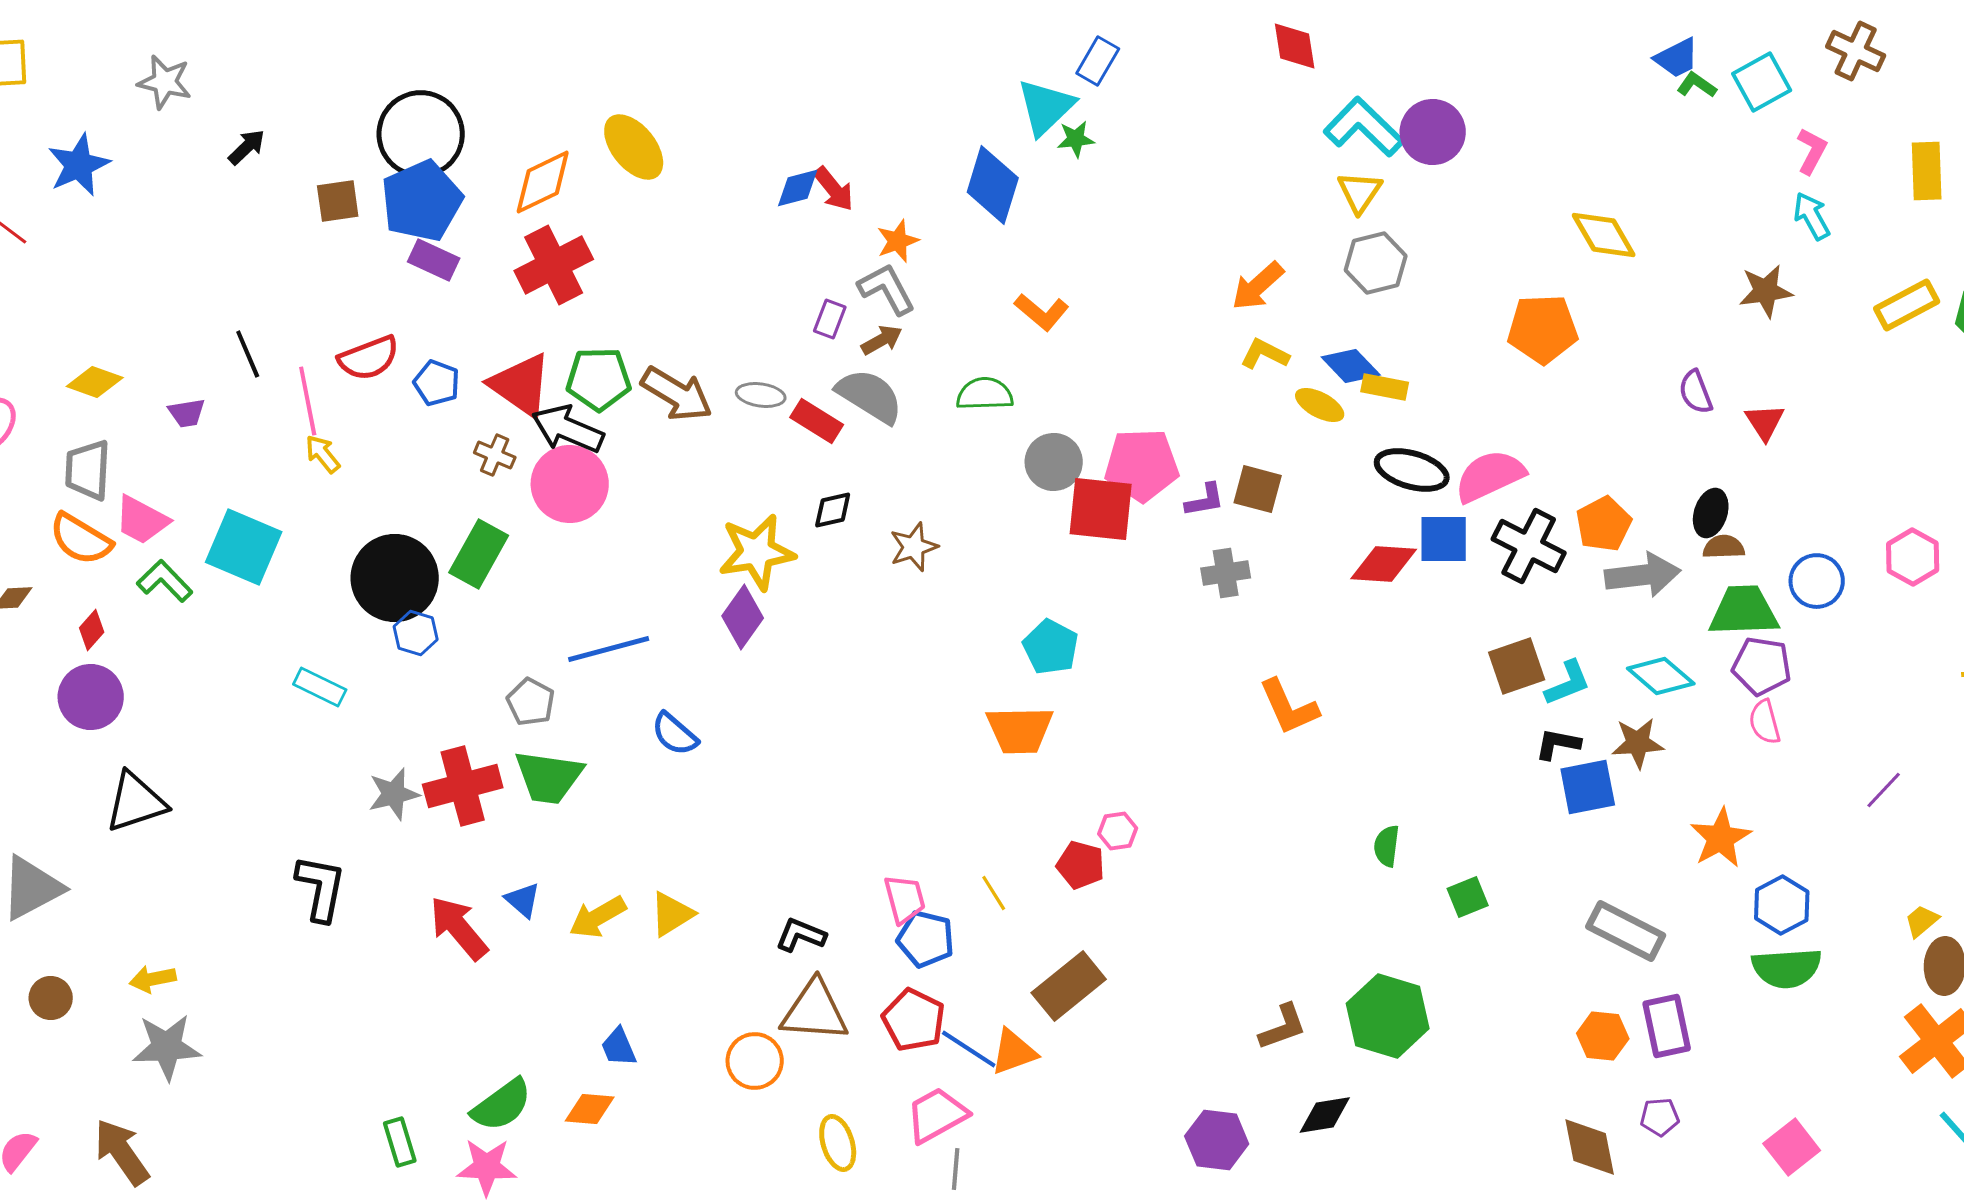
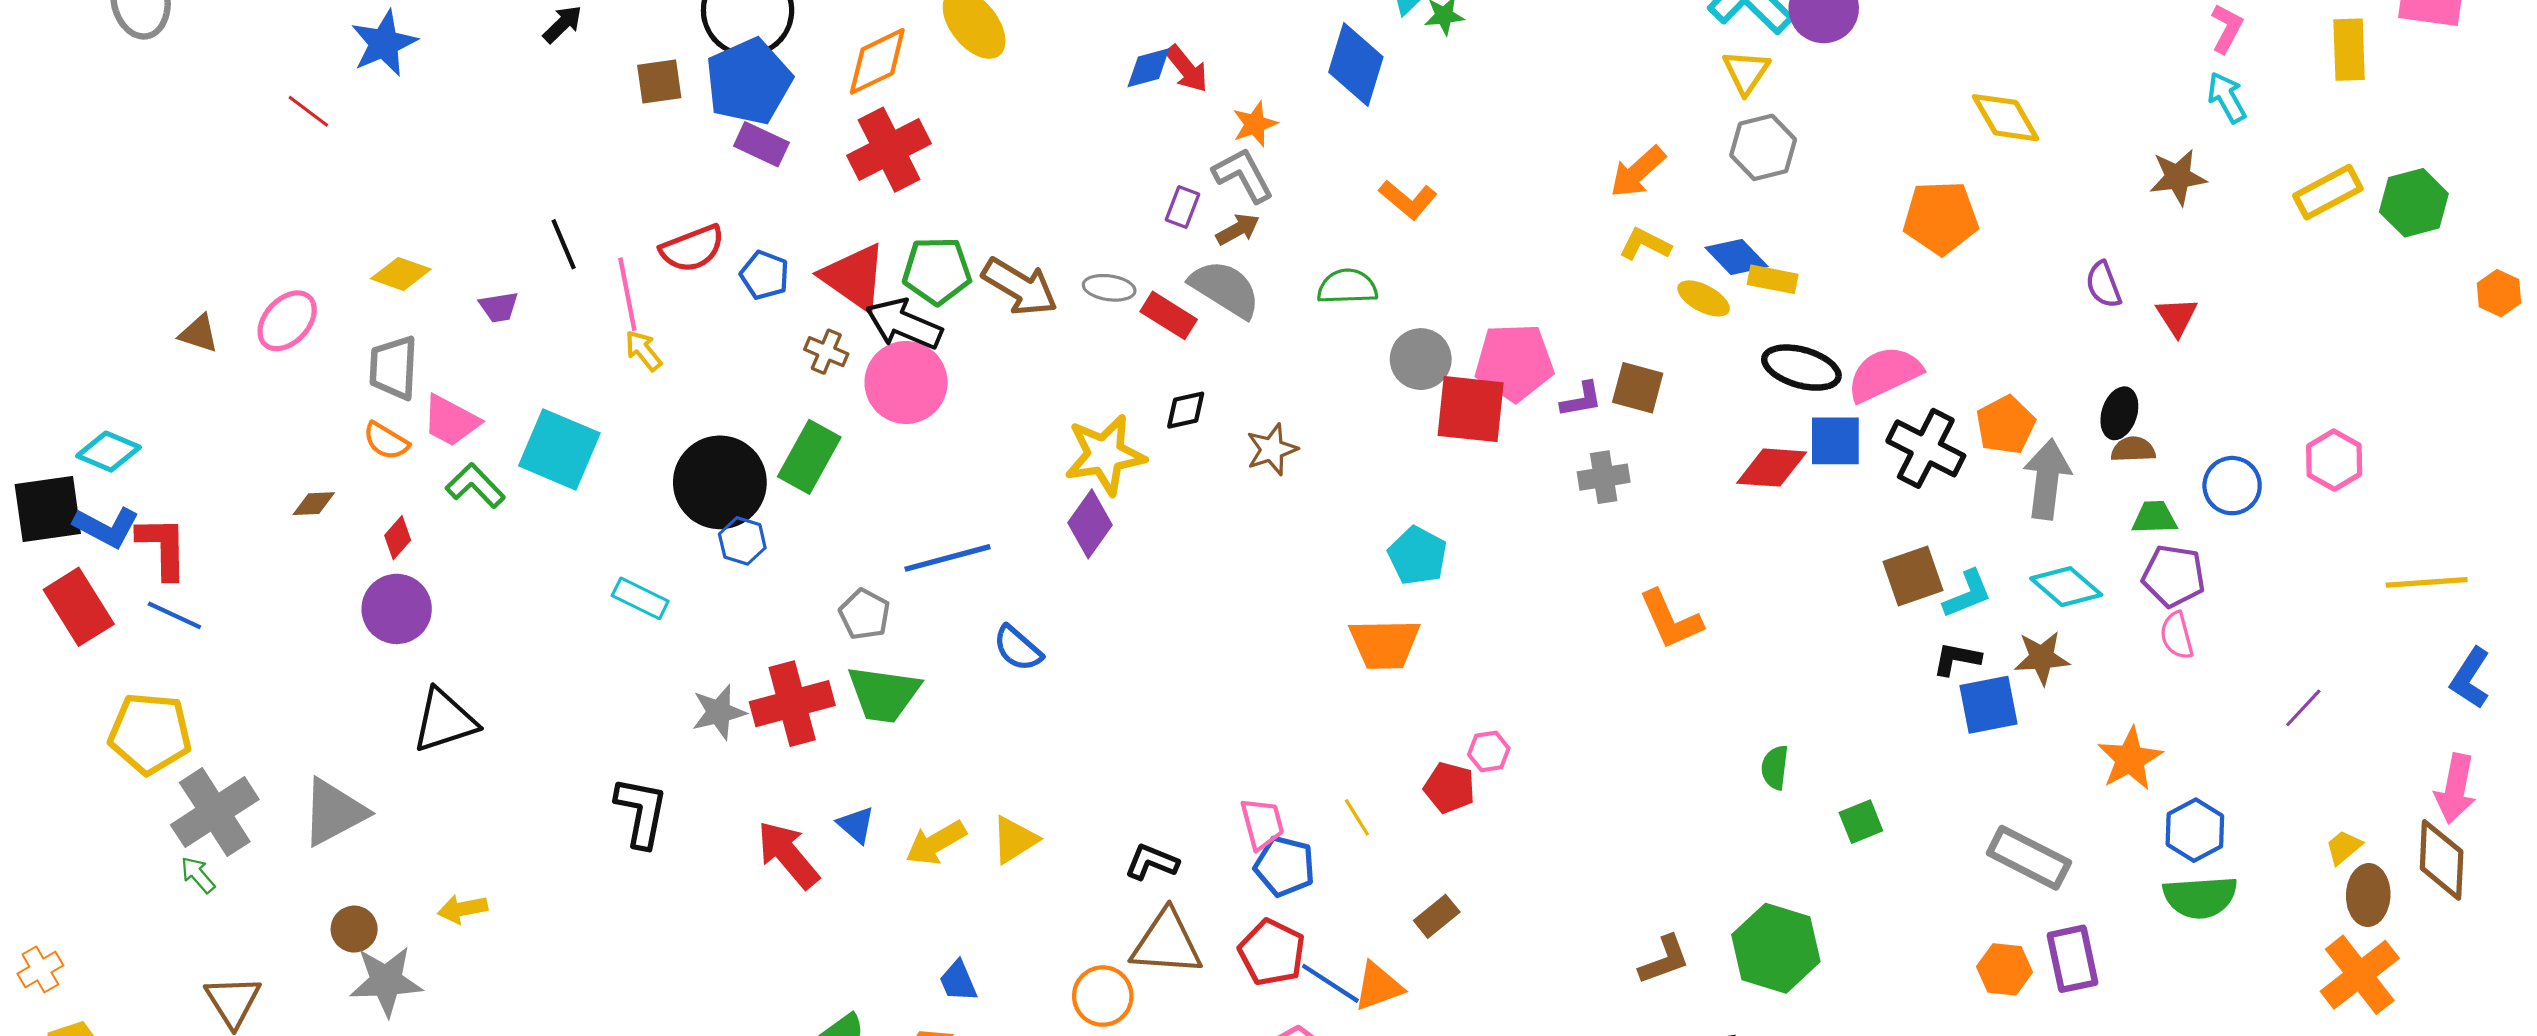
orange semicircle: (81, 539) -> (386, 441), size x0.7
gray arrow: (1643, 575) -> (2047, 479), turned -76
green trapezoid: (1744, 611) -> (2154, 518), size x0.6
brown rectangle: (1069, 986) -> (1437, 916), size x0.6
gray star: (167, 1047) -> (386, 981), moved

